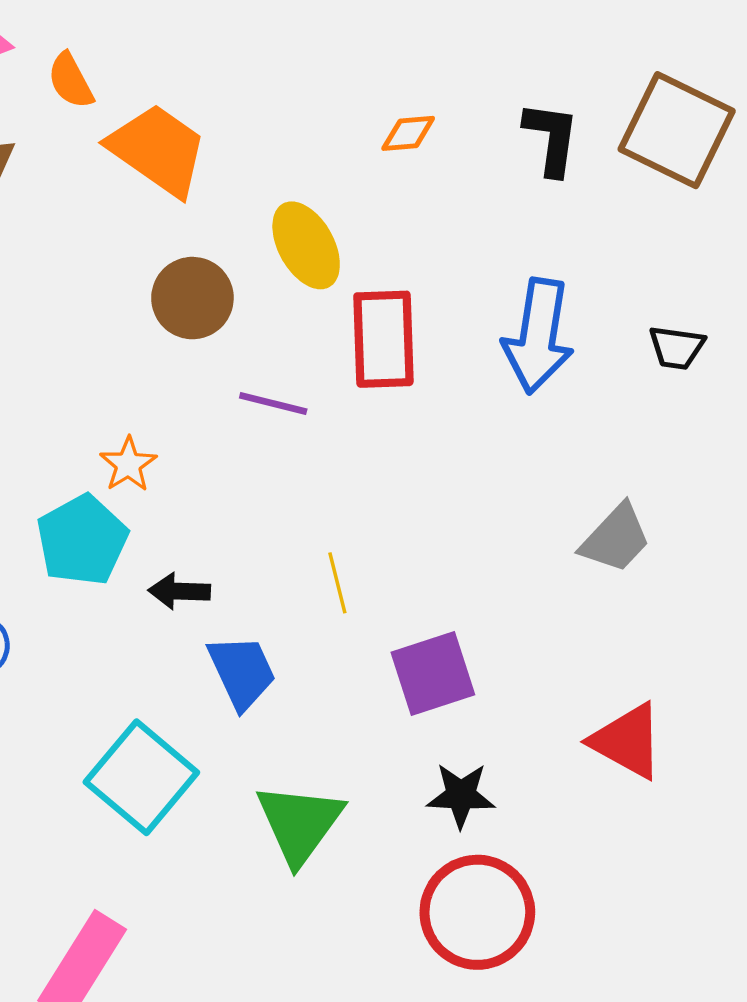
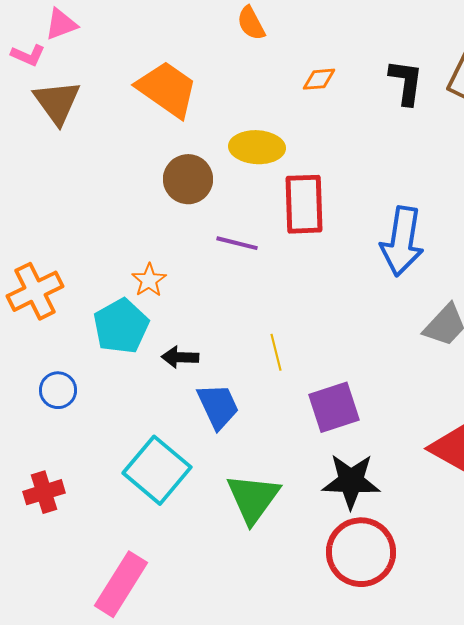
orange semicircle: (71, 81) -> (251, 23), moved
yellow ellipse: (306, 245) -> (257, 147), turned -58
blue arrow: (538, 336) -> (402, 241), moved
black star: (461, 795) -> (351, 481), size x1.4

